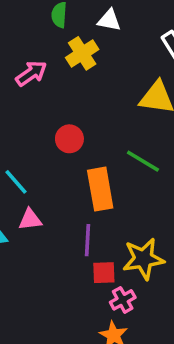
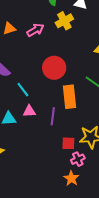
red circle: (69, 139) -> (54, 68), size x1.5
purple line: (88, 240) -> (53, 116), moved

